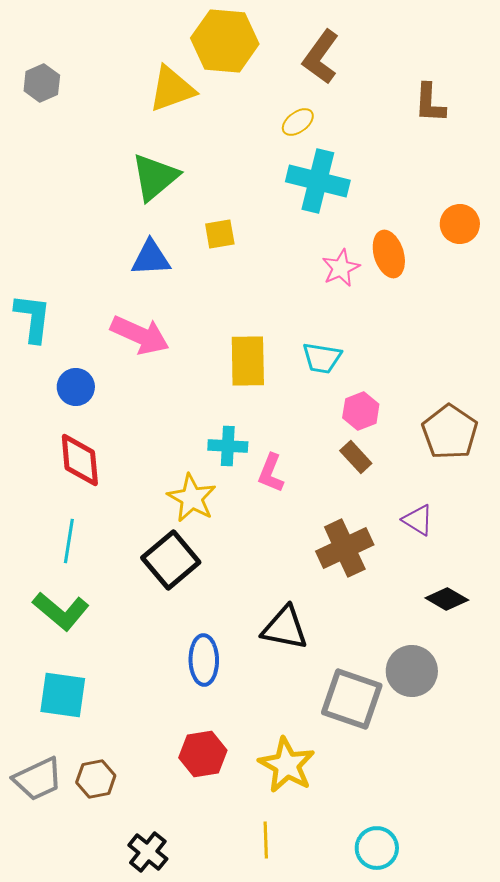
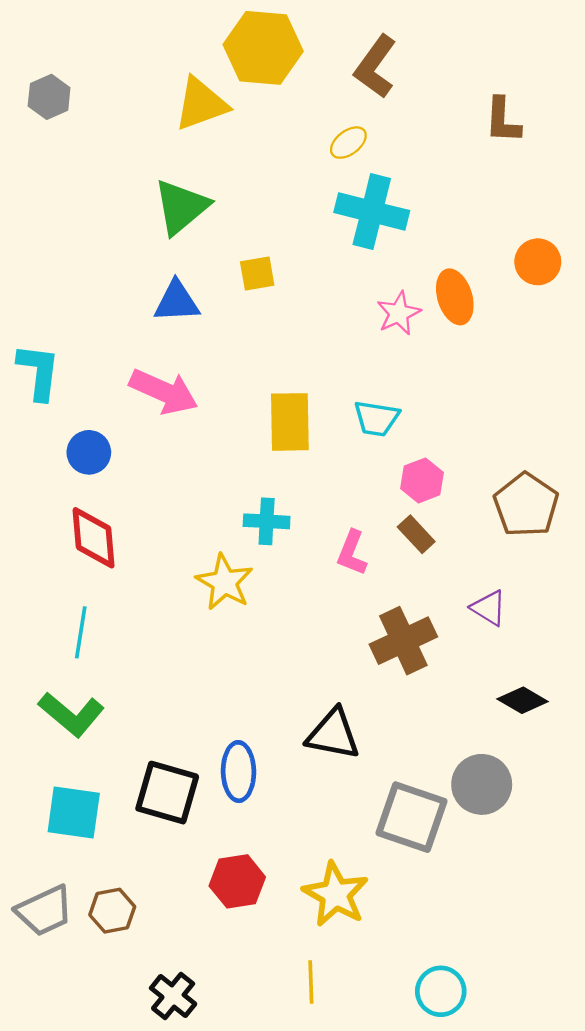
pink L-shape: (271, 473) -> (352, 553), moved
black square: (171, 560) -> (167, 793), moved, turned -34

